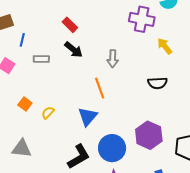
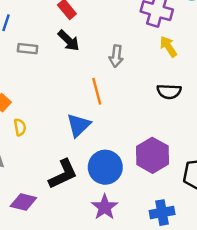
yellow arrow: (165, 46) -> (168, 47), moved
yellow semicircle: (48, 113) -> (20, 127), moved, turned 120

